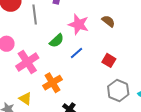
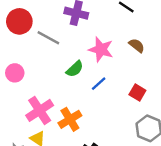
gray line: (35, 14) -> (48, 38), turned -54
pink cross: (27, 62) -> (40, 110), moved

